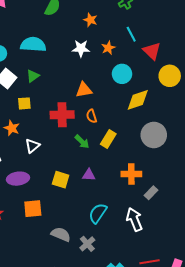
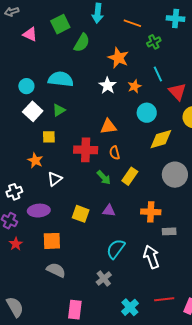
orange star: (90, 20) -> (118, 58), size x1.5
white star: (81, 48) -> (108, 86), turned 30
gray rectangle: (151, 193) -> (169, 231), turned 40
gray semicircle: (61, 234) -> (56, 270), moved

